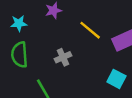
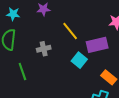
cyan square: (116, 79) -> (79, 60), moved

